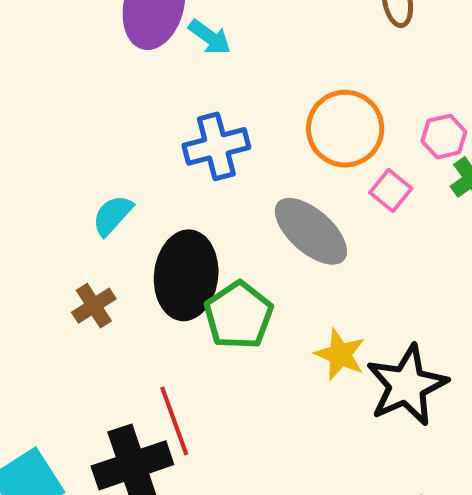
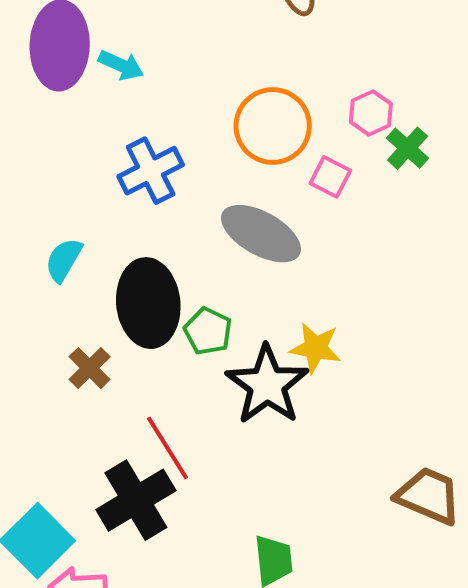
brown cross: (94, 306) -> (90, 368), moved
green pentagon: (239, 315) -> (208, 331), size x0.7
black star: (407, 385) -> (267, 385), moved

